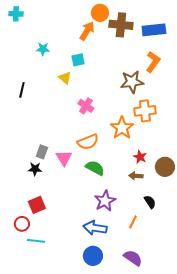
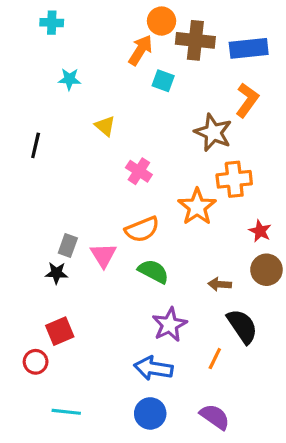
cyan cross: (16, 14) -> (52, 23), moved
cyan square: (78, 60) -> (163, 81), moved, turned 32
brown star: (132, 82) -> (213, 132), turned 30
red star: (140, 157) -> (260, 231), moved
black semicircle: (150, 202) -> (242, 326), size x1.6
cyan line: (36, 241) -> (66, 412), moved

